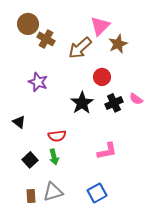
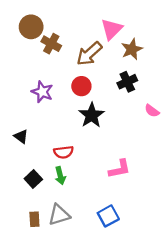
red circle: (102, 77) -> (81, 86), moved
black cross: (114, 103) -> (127, 82), moved

